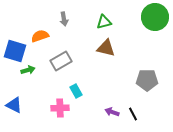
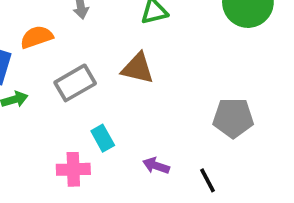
brown triangle: (106, 48) -> (138, 68), moved
purple arrow: (112, 112) -> (156, 166), moved

